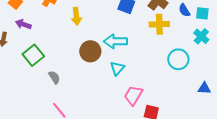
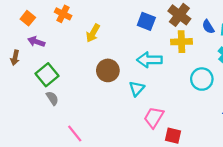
yellow arrow: (76, 16) -> (93, 33), turned 36
cyan arrow: (115, 41) -> (150, 60), moved
gray semicircle: (54, 77) -> (52, 98), moved

